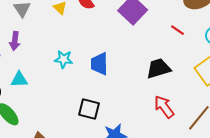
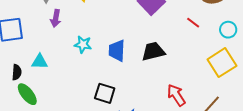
purple arrow: (15, 41) -> (56, 18), moved
black trapezoid: (159, 68) -> (153, 51), moved

